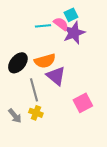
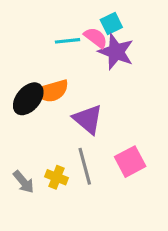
purple star: (74, 33) -> (116, 52), turned -30
orange semicircle: (45, 61) -> (52, 91), moved
gray line: (34, 90) -> (85, 166), moved

